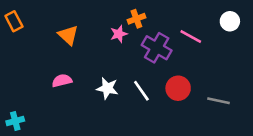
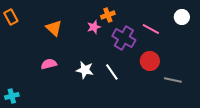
red circle: (178, 88) -> (150, 61), moved

